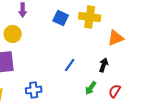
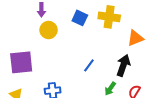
yellow circle: (13, 34) -> (49, 30), moved
black arrow: (104, 65) -> (123, 65), size x1.5

